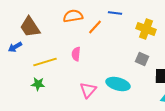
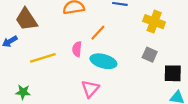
orange line: (95, 27) -> (98, 33), moved
green star: (38, 84) -> (23, 92), moved
cyan ellipse: (118, 84) -> (103, 61), moved

